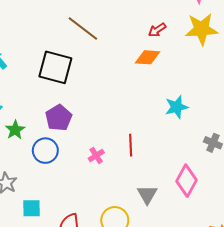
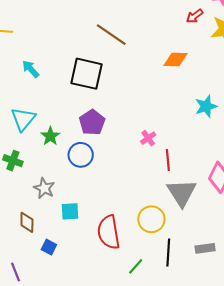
red arrow: (157, 30) -> (195, 16), moved
red line: (131, 145) -> (168, 160), moved
pink cross: (96, 156) -> (148, 138), moved
gray triangle: (147, 195) -> (182, 193), size x1.5

